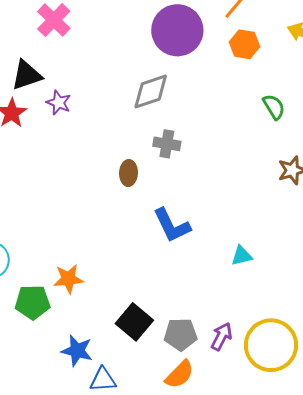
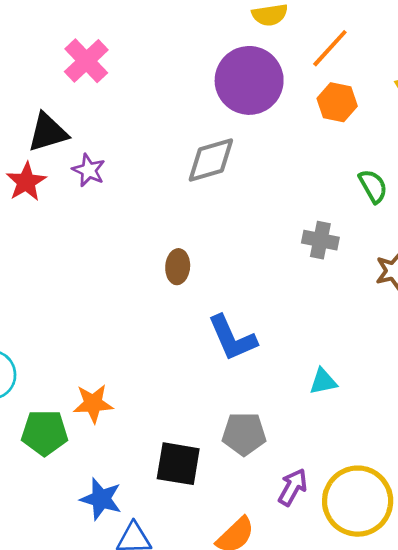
gray cross: (167, 144) -> (320, 240), moved
black square: (134, 322) -> (178, 464), turned -33
gray pentagon: (181, 334) -> (244, 434), moved

